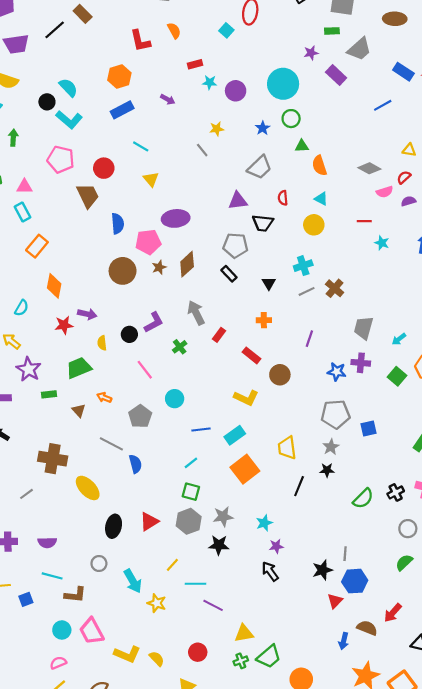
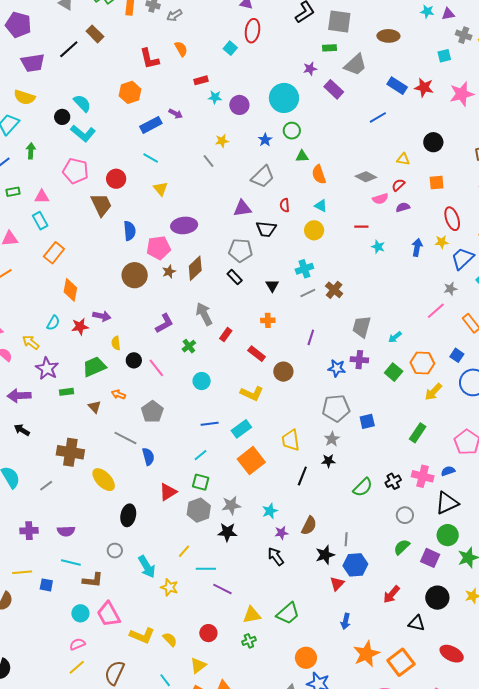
blue rectangle: (122, 110) -> (151, 125), moved
cyan semicircle: (22, 308) -> (53, 323), moved
black circle: (129, 334) -> (134, 360), moved
cyan circle: (175, 399) -> (202, 381), moved
red triangle: (149, 522) -> (168, 492), moved
blue square: (26, 599) -> (46, 585), turned 32
brown semicircle: (367, 628) -> (309, 526), moved, turned 96
green trapezoid: (269, 657) -> (288, 613), moved

